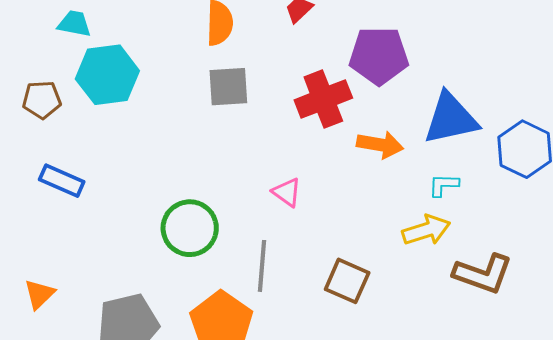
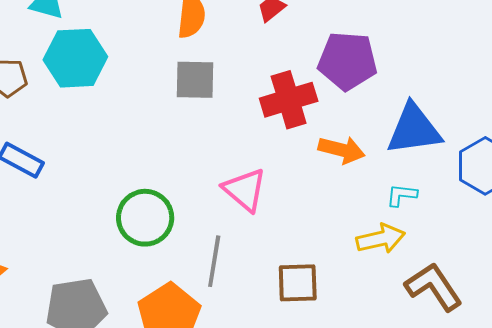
pink triangle: (287, 192) -> (245, 190), size x1.5
brown L-shape: (483, 274) -> (434, 287), turned -148
brown square: (347, 281) -> (298, 283), turned -30

